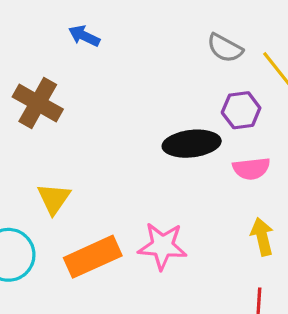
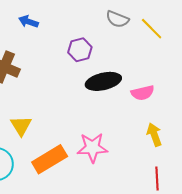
purple hexagon: (241, 110) -> (80, 50), moved

